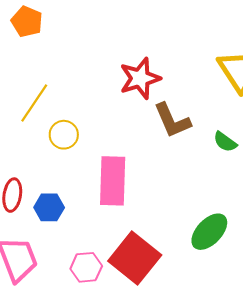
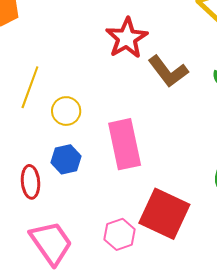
blue hexagon: (49, 207) -> (66, 159), moved

